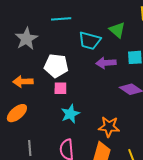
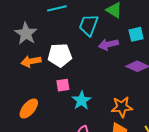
cyan trapezoid: (90, 41) -> (89, 25), turned 105
orange arrow: (23, 82) -> (31, 61), moved
pink square: (60, 88) -> (63, 85), moved

